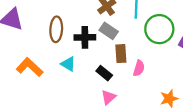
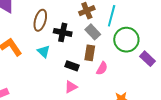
gray rectangle: (109, 31) -> (93, 32), moved
black rectangle: (104, 73) -> (72, 66), turned -32

